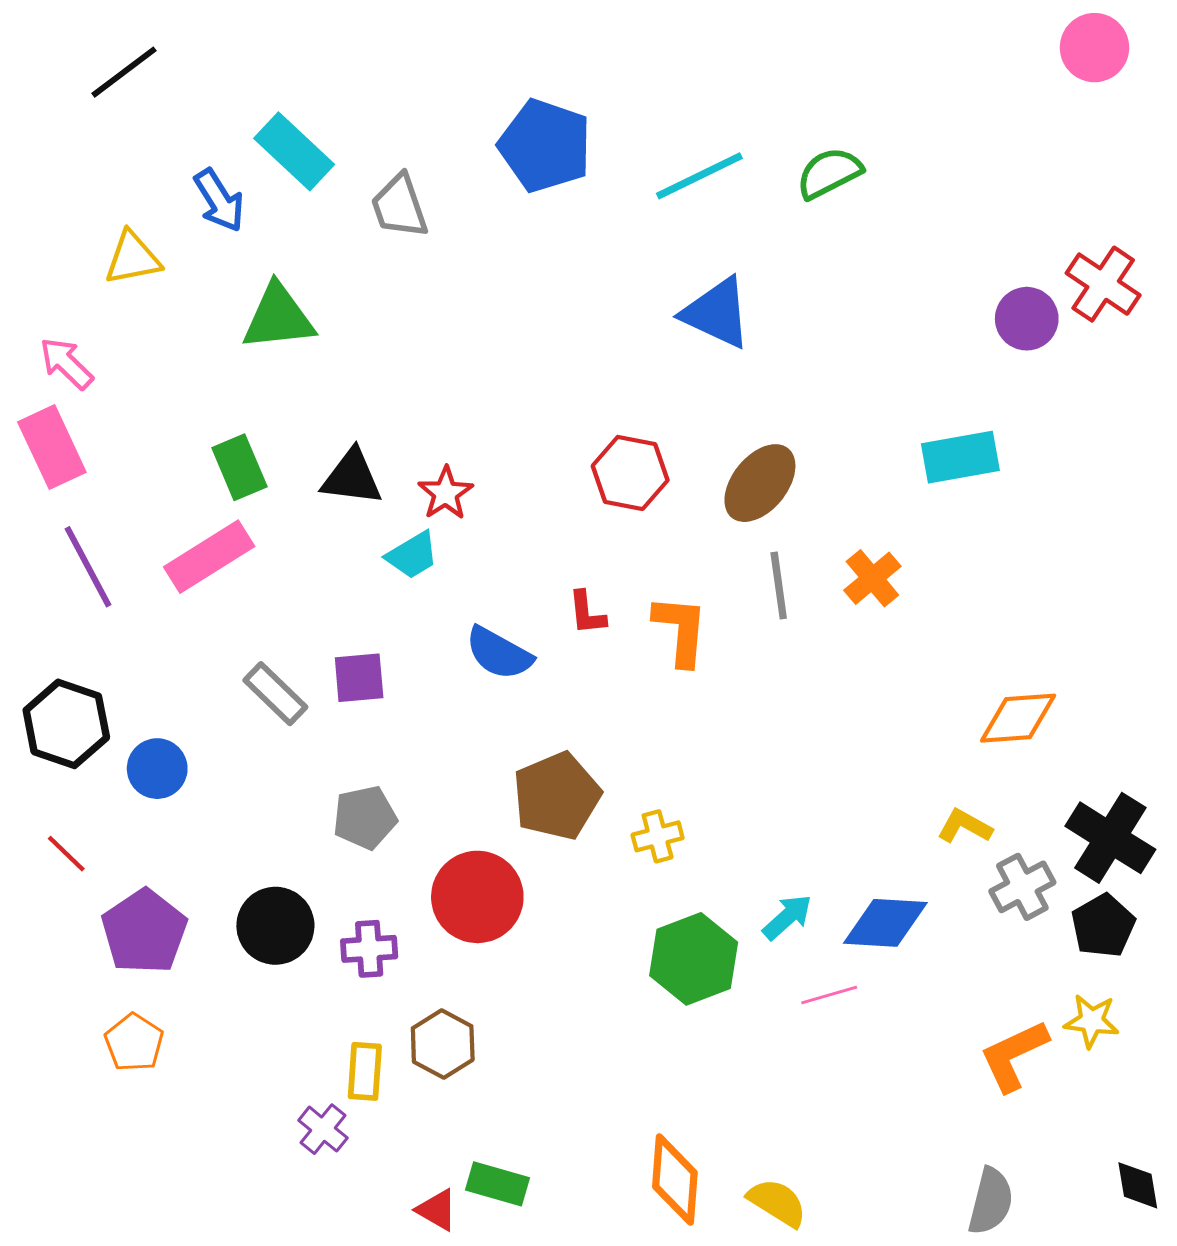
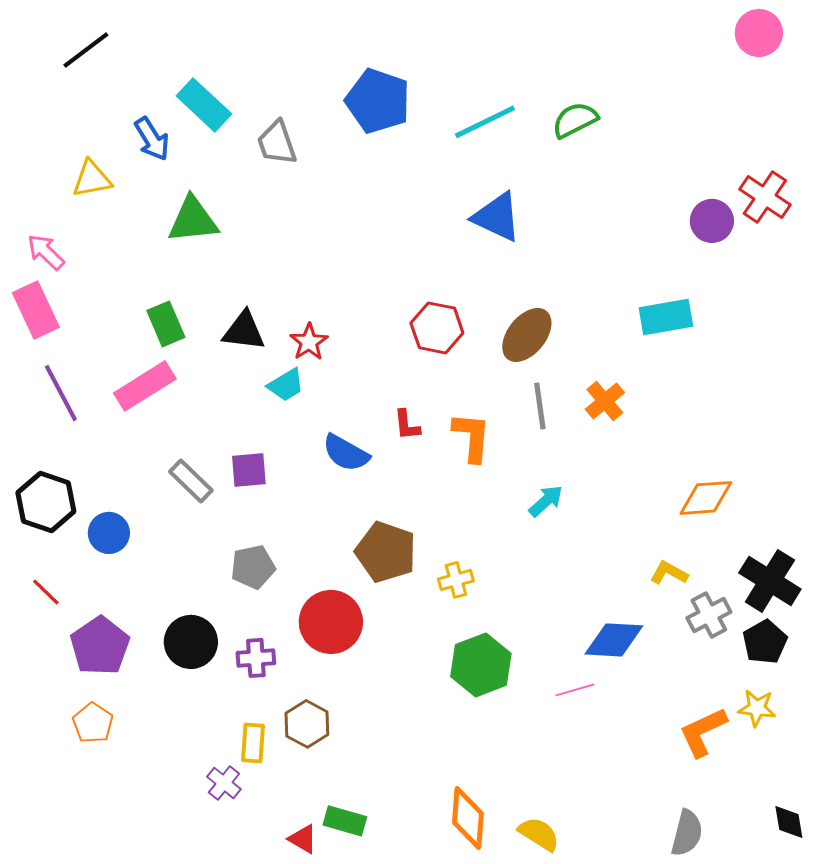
brown pentagon: (557, 796) -> (386, 552), turned -30
cyan arrow: (787, 917) -> (546, 501), moved

